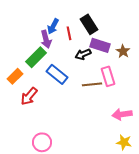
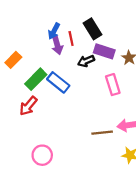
purple arrow: (46, 39) -> (57, 45), moved
green rectangle: (36, 57) -> (36, 79), moved
orange rectangle: (15, 76) -> (13, 60), moved
brown line: (92, 84) -> (102, 133), moved

